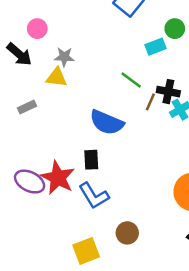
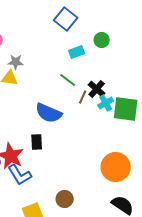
cyan rectangle: (156, 47) -> (77, 52), moved
black cross: (168, 92) -> (97, 89), turned 30
blue L-shape: (94, 196) -> (20, 175), moved

